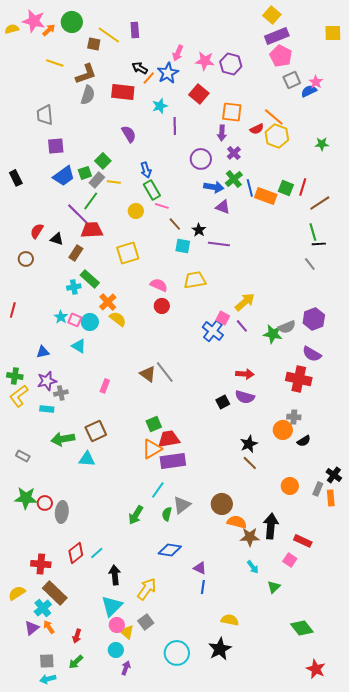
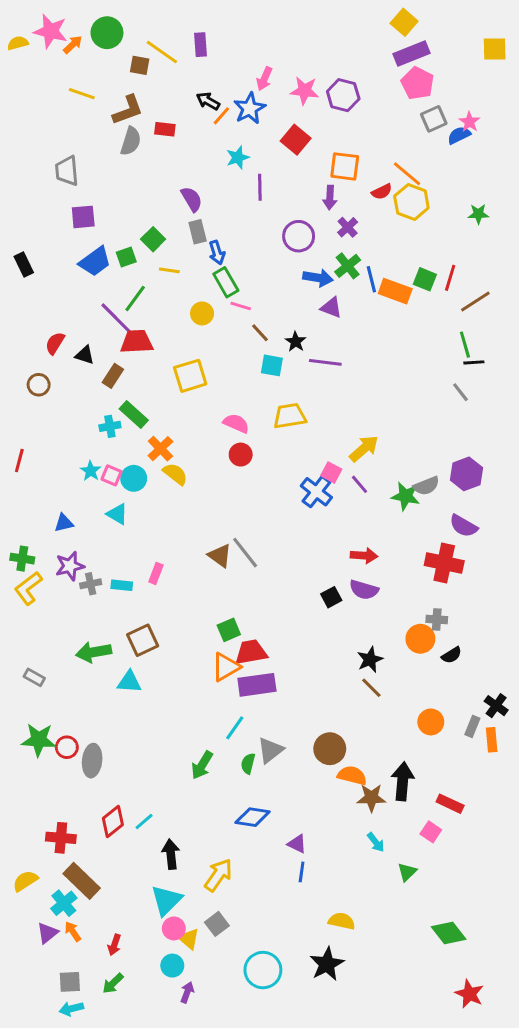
red rectangle: (123, 92) -> (165, 129), moved, size x0.6
gray rectangle: (97, 180) -> (198, 232), moved, turned -56
cyan rectangle: (47, 409) -> (122, 585), moved

